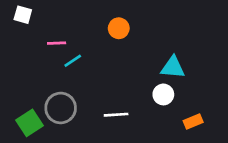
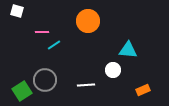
orange circle: (119, 28) -> (88, 21), size x1.5
white circle: (163, 94) -> (113, 70), moved

